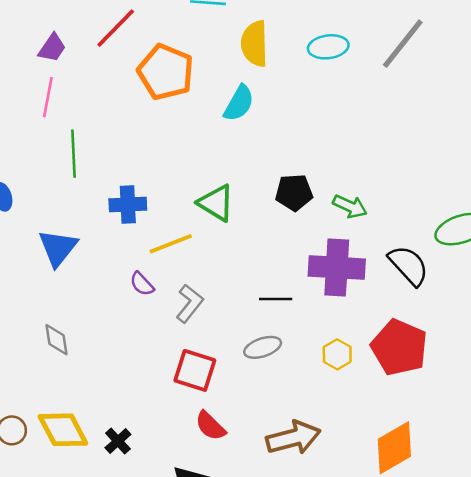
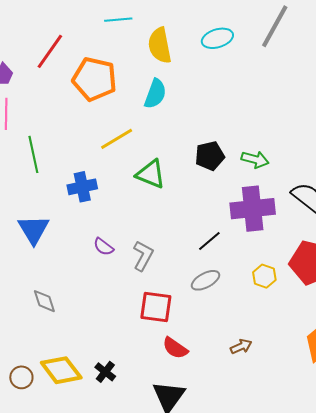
yellow line: (171, 244) -> (117, 139), moved
black line: (276, 299) -> (209, 241), turned -30
brown arrow: (293, 438) -> (241, 346), size x0.5

